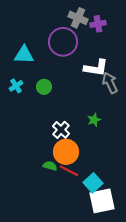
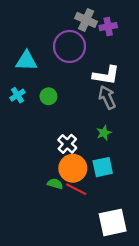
gray arrow: (110, 83) -> (107, 97), moved
cyan square: (93, 183) -> (103, 167), moved, turned 30

